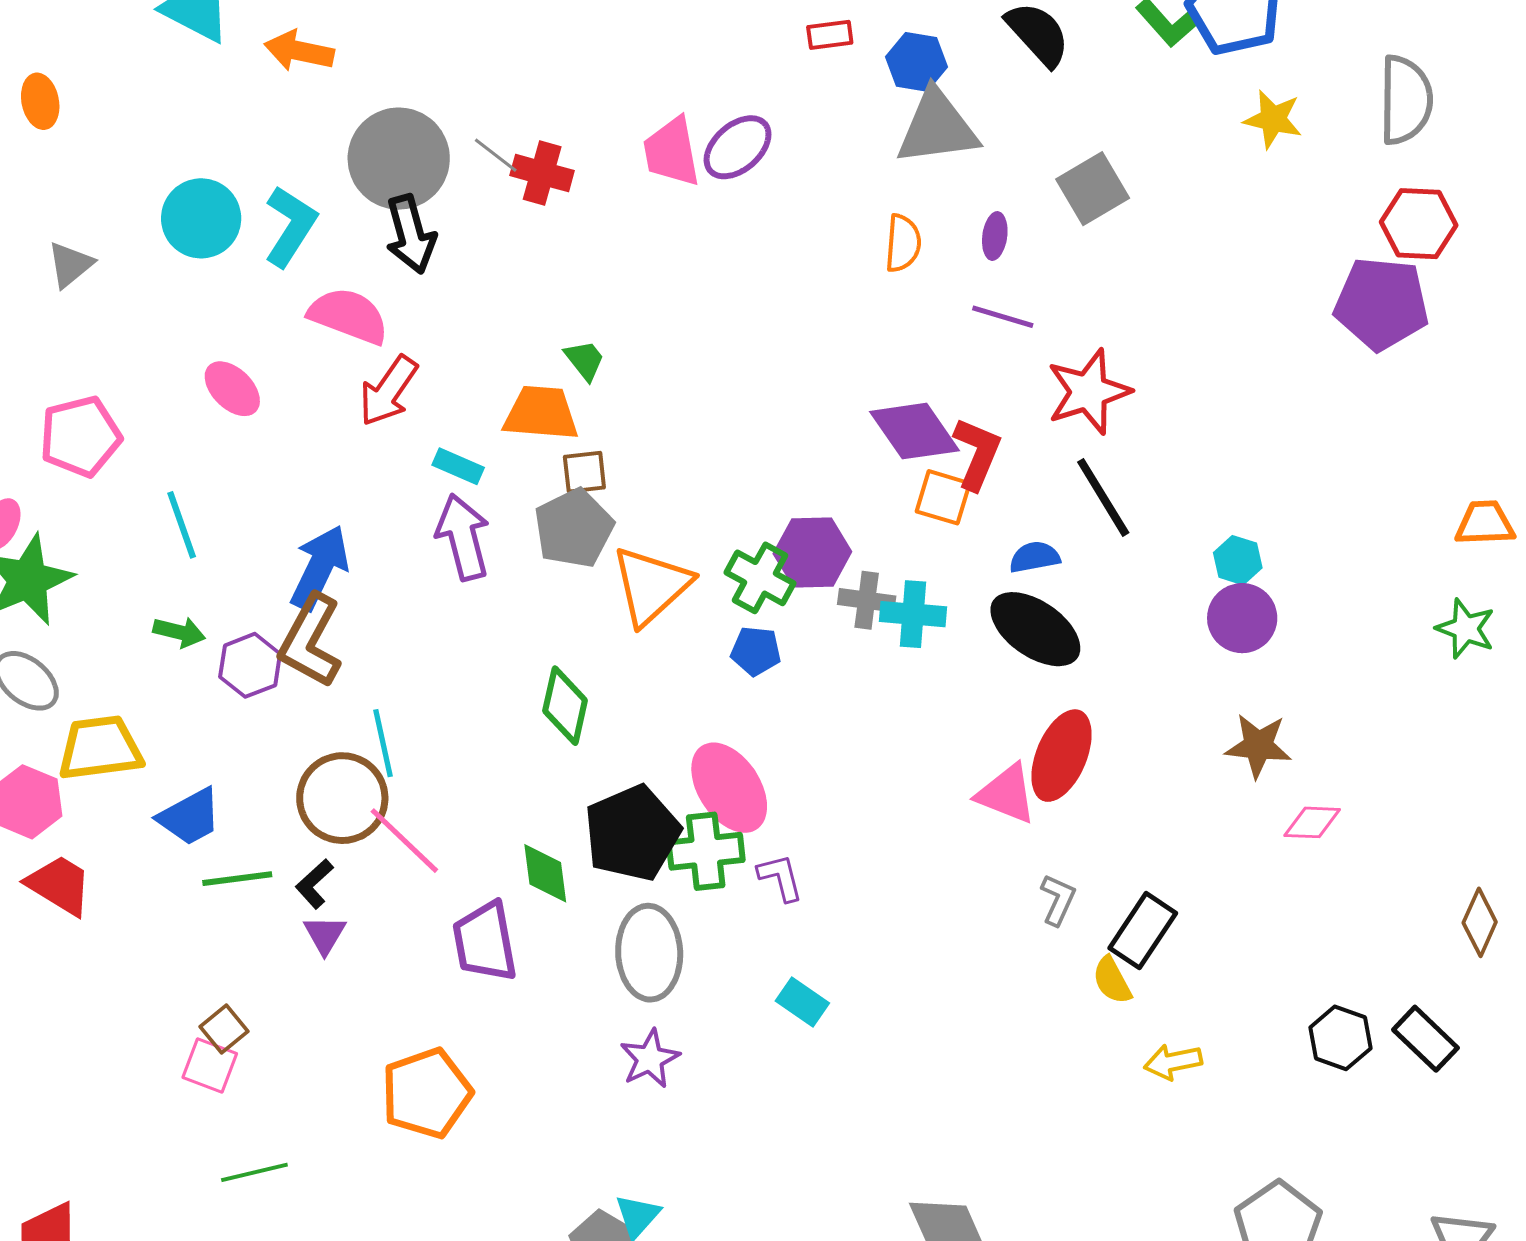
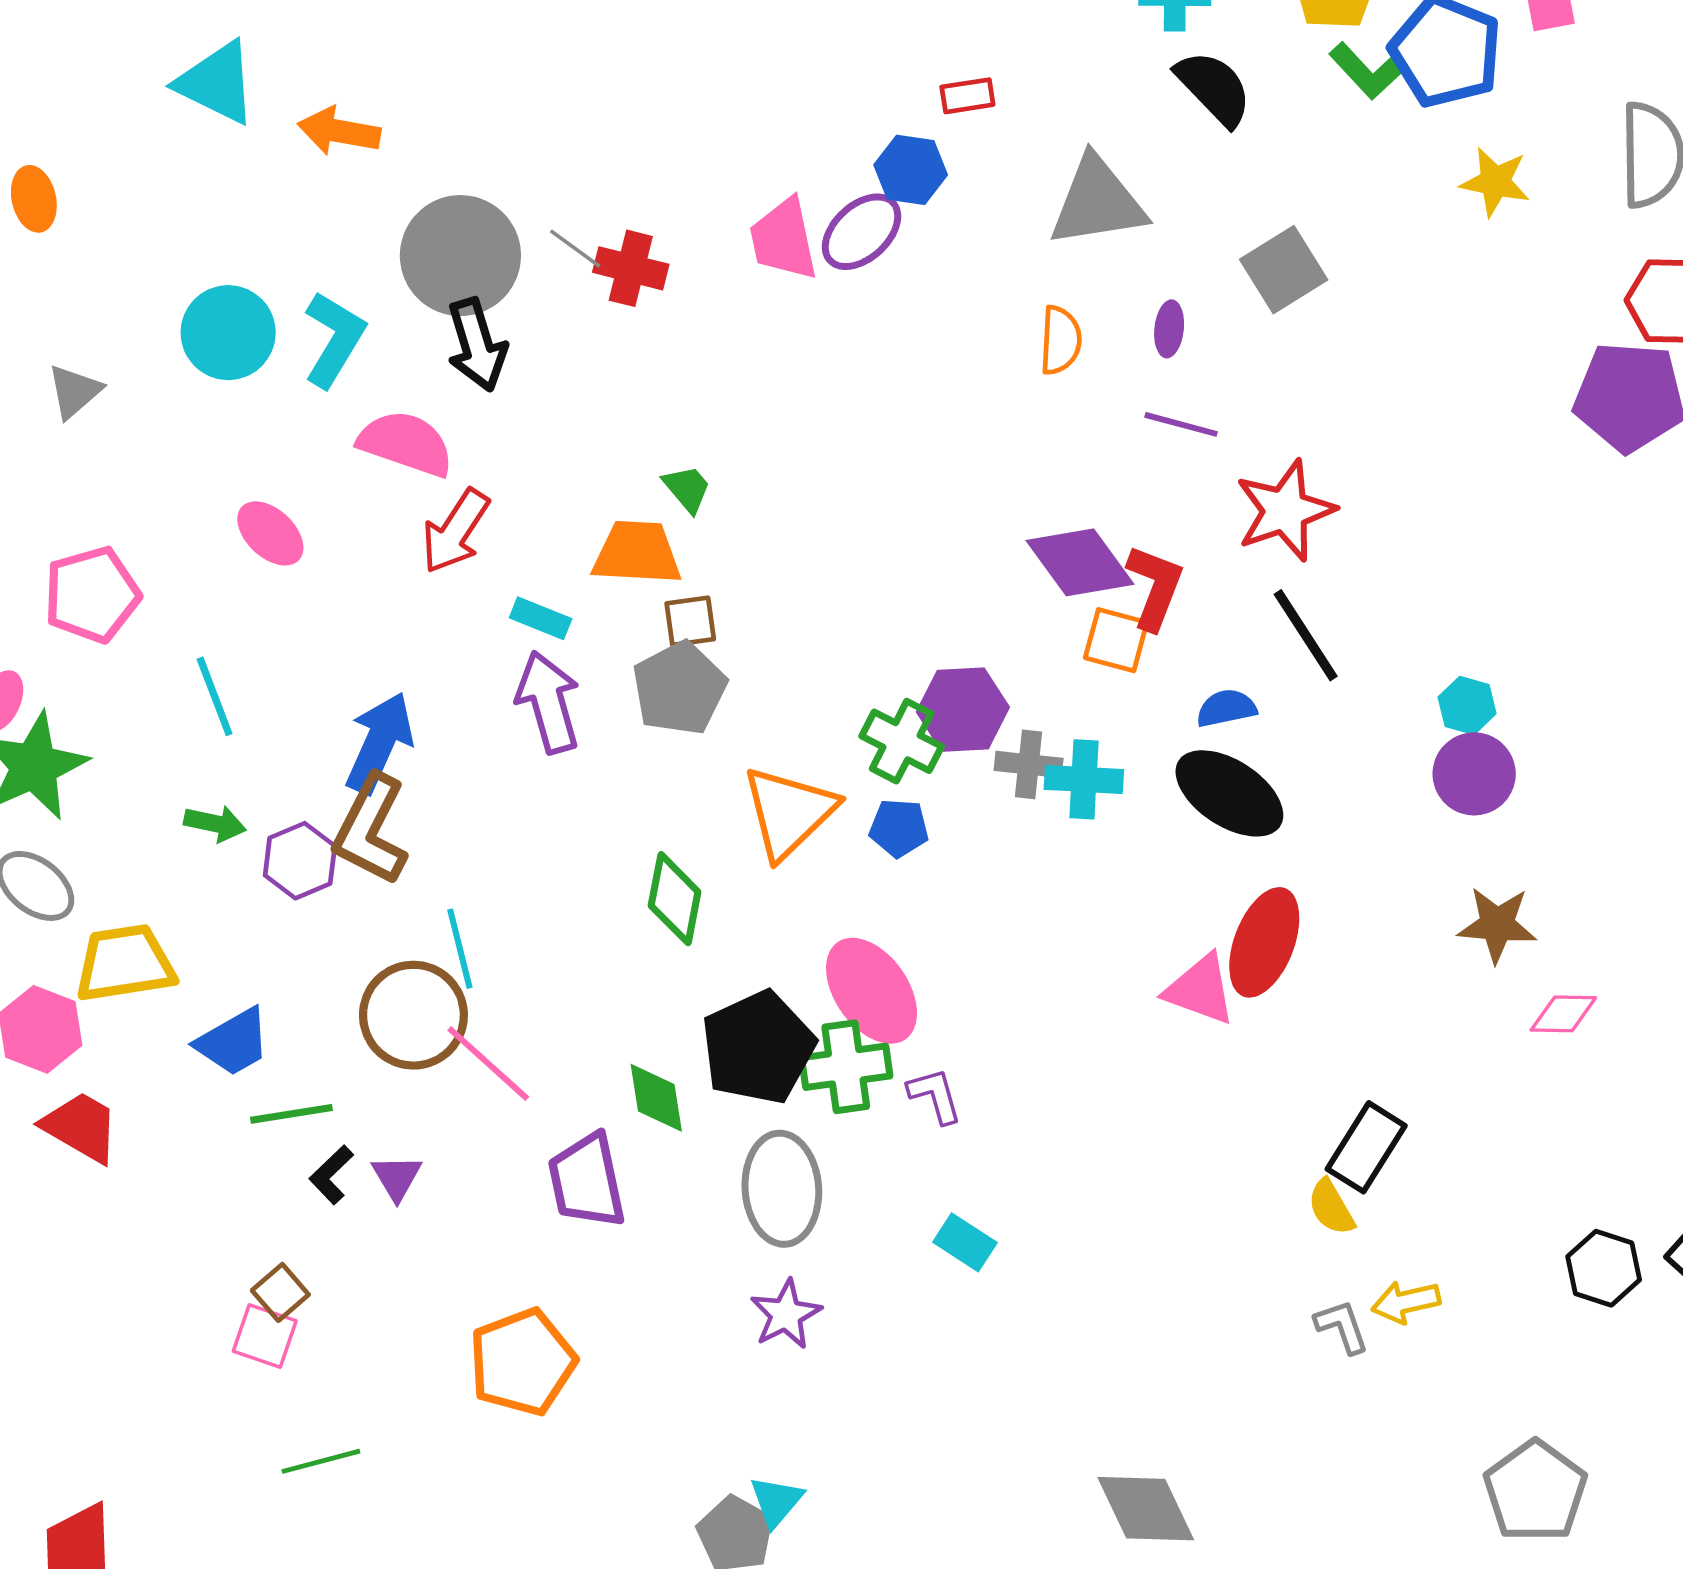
blue hexagon: (916, 62) -> (911, 170), moved
orange triangle: (651, 586) -> (789, 812), moved
black L-shape: (314, 884) -> (331, 1175), moved
gray L-shape: (1058, 900) -> (1342, 1327), moved, turned -42

